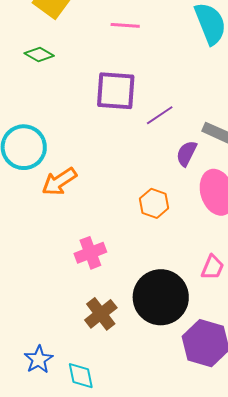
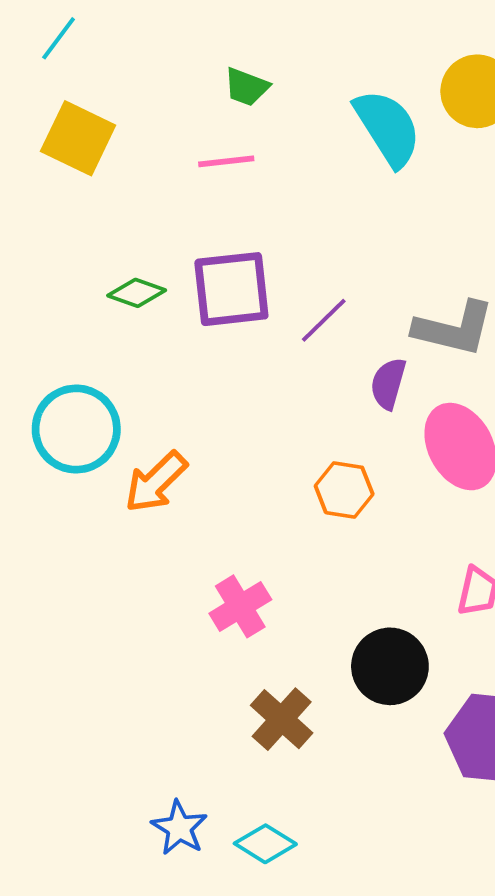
green diamond: (39, 54) -> (137, 293), moved
black circle: (161, 297) -> (390, 666), size x0.7
cyan diamond: (81, 376) -> (265, 844), turned -36

